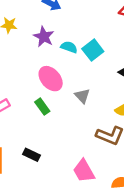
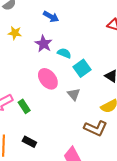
cyan square: (93, 50) -> (82, 68), moved
green rectangle: (42, 107) -> (24, 106), moved

